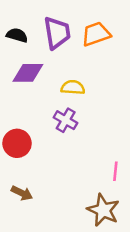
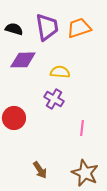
pink line: (115, 171) -> (82, 128), moved
brown arrow: (22, 193) -> (40, 170), moved, turned 30

